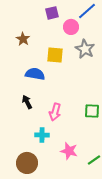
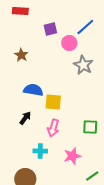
yellow square: (55, 55) -> (53, 102), moved
black arrow: (27, 102) -> (25, 118), turned 64
pink star: (69, 151) -> (72, 156), moved, turned -30

